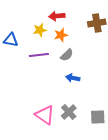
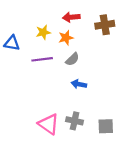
red arrow: (57, 16) -> (71, 17), moved
gray cross: (69, 112) -> (75, 121), turned -35

